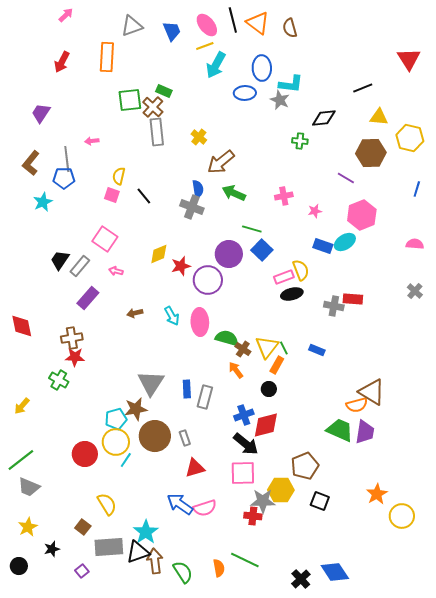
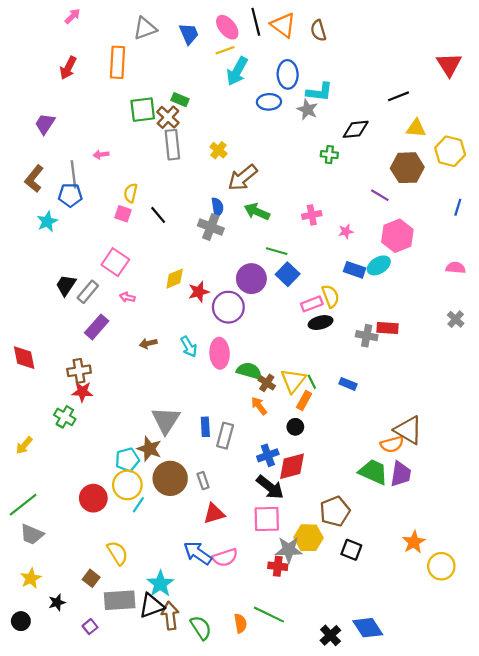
brown star: (136, 409) -> (149, 449), turned 30

